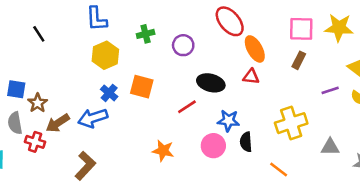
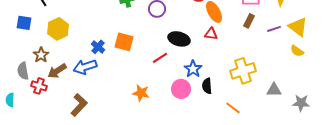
yellow hexagon: (105, 55) -> (58, 29), moved
blue square: (16, 89) -> (24, 23), moved
purple line: (330, 90) -> (274, 29), moved
blue star: (228, 121) -> (193, 69), turned 30

